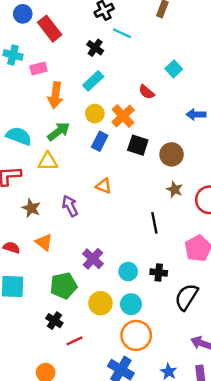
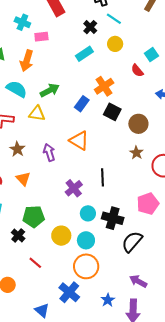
red semicircle: (147, 92) -> (137, 71), moved
orange arrow: (55, 95) -> (27, 61), moved
yellow circle: (95, 114) -> (115, 44), moved
orange triangle: (104, 186) -> (79, 141), size x1.5
black line: (154, 223) -> (103, 177), moved
purple cross: (93, 259) -> (74, 188), moved
black cross: (159, 273) -> (113, 218), size x1.5
black cross: (54, 321) -> (18, 235), moved
red line: (74, 341) -> (35, 263), turned 56

